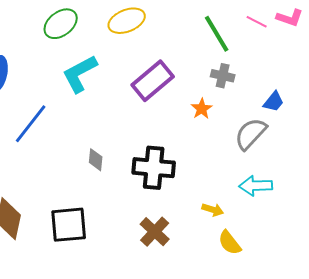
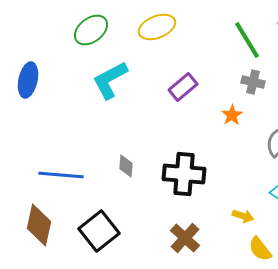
purple rectangle: (153, 81) -> (183, 87), size x0.7
blue line: (31, 124) -> (61, 175), moved, turned 57
black square: (69, 225) -> (99, 231), turned -33

